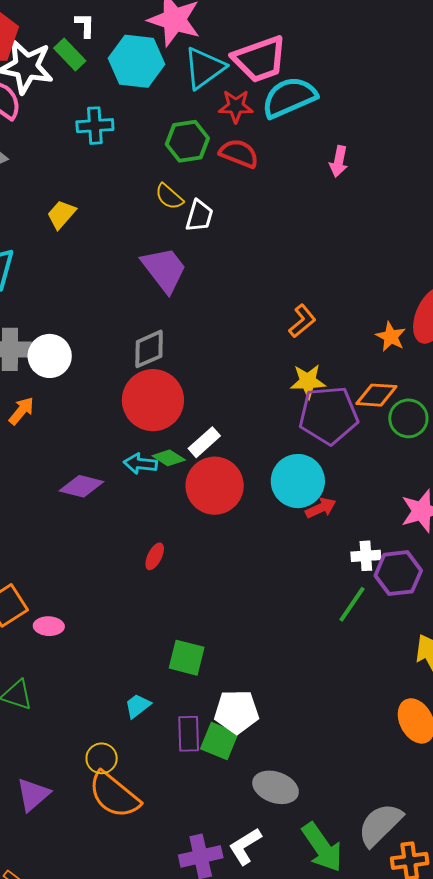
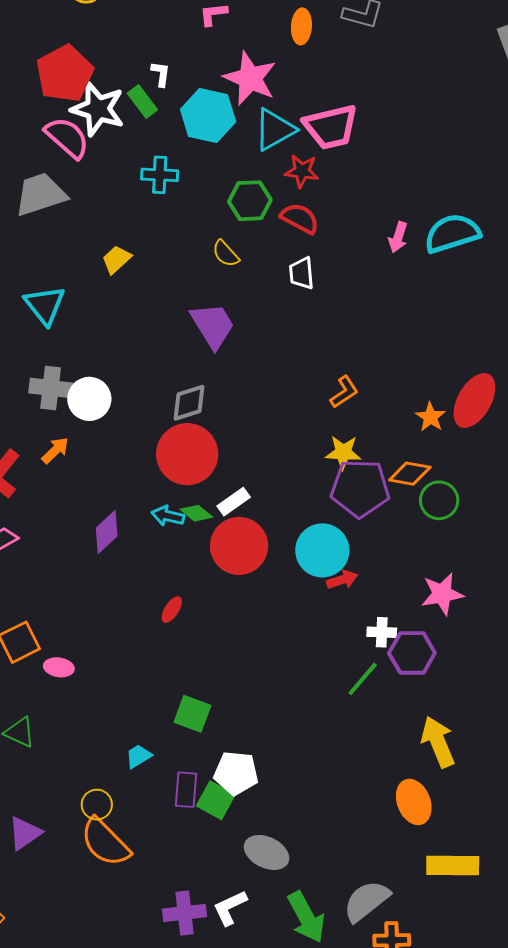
cyan semicircle: (289, 97) -> (452, 233), moved
white trapezoid: (199, 216) -> (302, 273), moved, turned 152
purple diamond: (81, 486) -> (107, 532), turned -63

